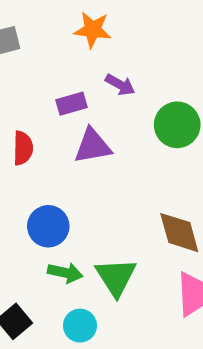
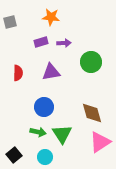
purple arrow: (120, 85) -> (64, 43), turned -32
purple rectangle: (72, 104) -> (41, 42), moved
blue circle: (48, 226) -> (44, 107), moved

